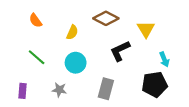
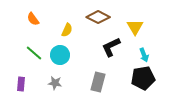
cyan arrow: (164, 59) -> (144, 55), moved
cyan circle: (76, 63) -> (60, 55), moved

